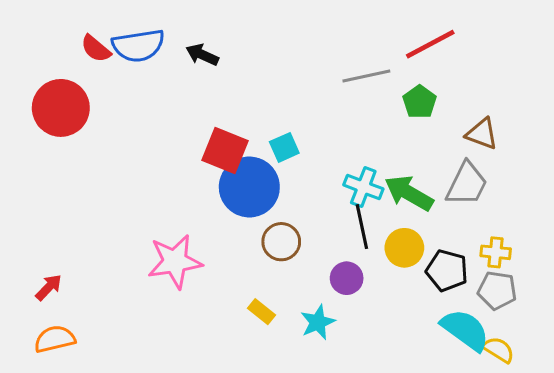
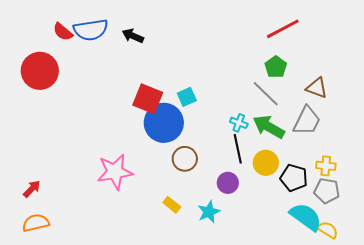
gray line: (366, 76) -> (266, 94), moved, turned 56
cyan cross: (363, 187) -> (239, 123), size x0.7

